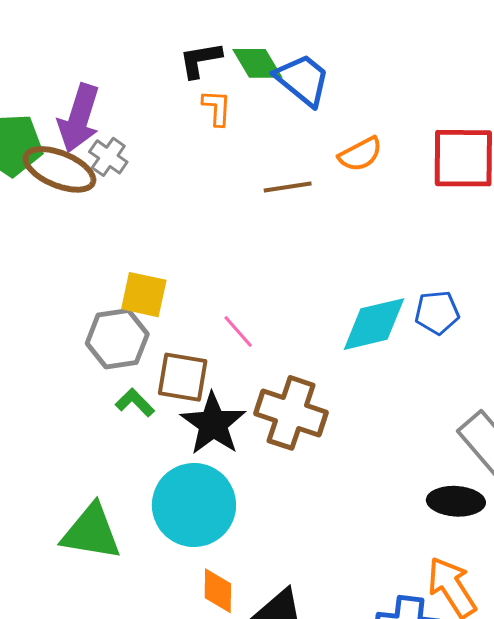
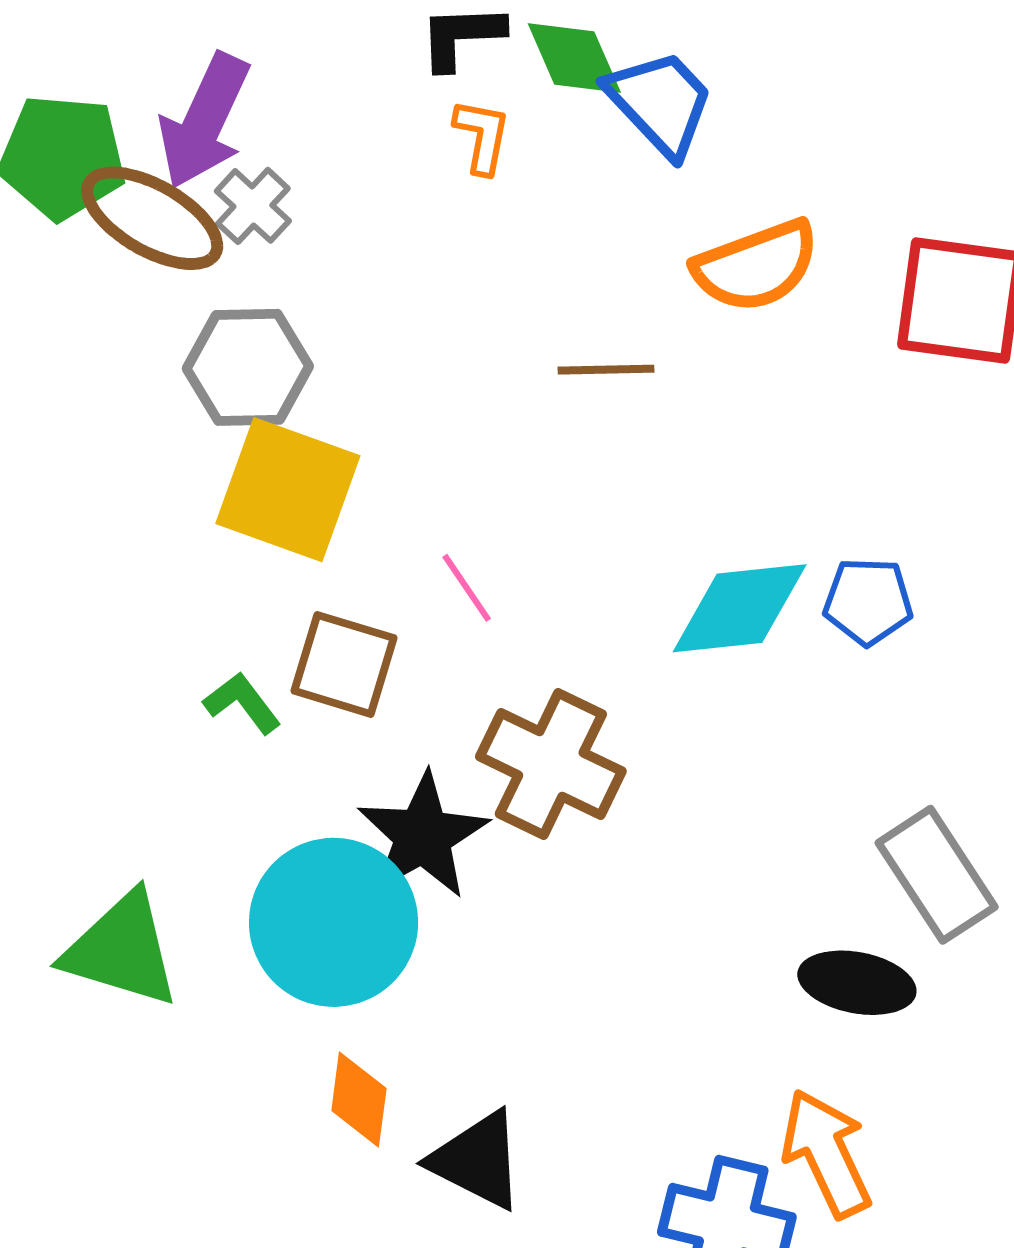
orange semicircle: (360, 154) -> (756, 266), size x1.4
brown line: (288, 187) -> (606, 370), moved
yellow square: (144, 295) -> (288, 490), size x1.5
gray hexagon: (117, 339) -> (248, 367), moved
black star: (213, 424) -> (423, 836), moved

